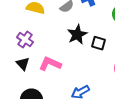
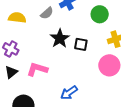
black triangle: (23, 64) -> (11, 72), turned 40

